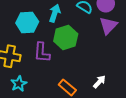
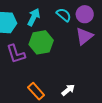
purple L-shape: (42, 52) -> (16, 54), turned -30

